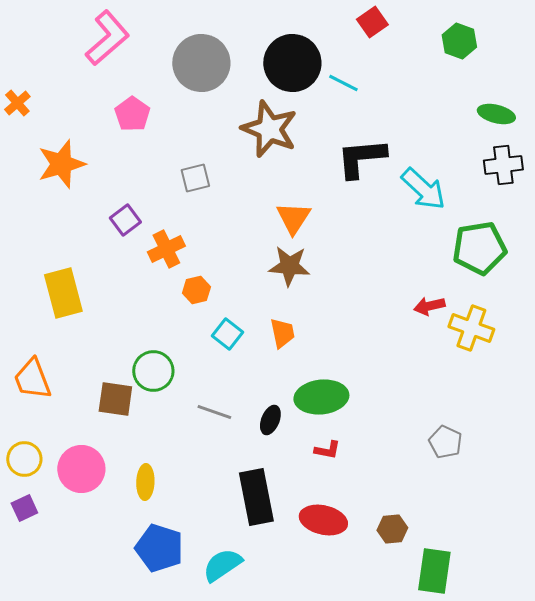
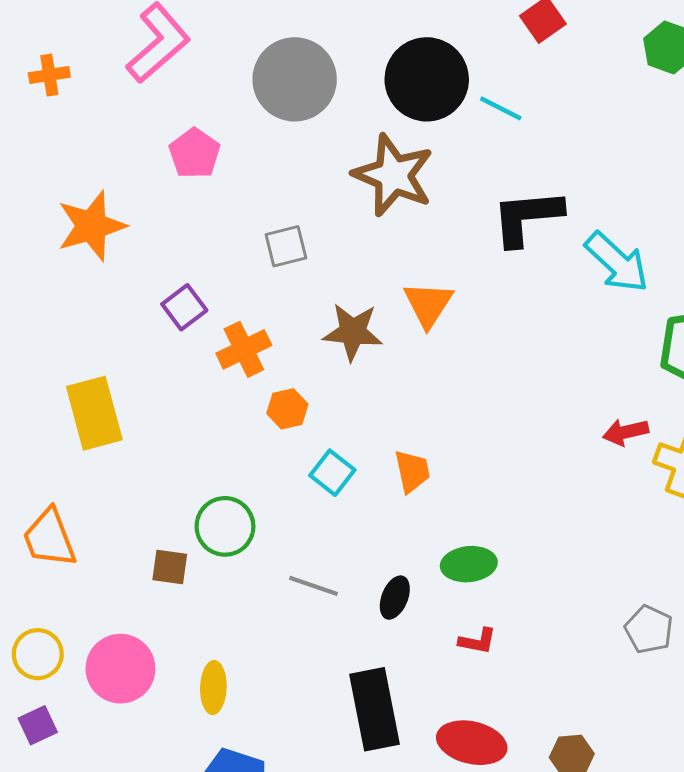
orange cross: (17, 103) -> (49, 75), moved, turned 32
brown star: (289, 266) -> (353, 332), moved
green ellipse: (321, 397) -> (469, 564), size x0.7
brown square: (115, 399) -> (170, 567), size x0.7

